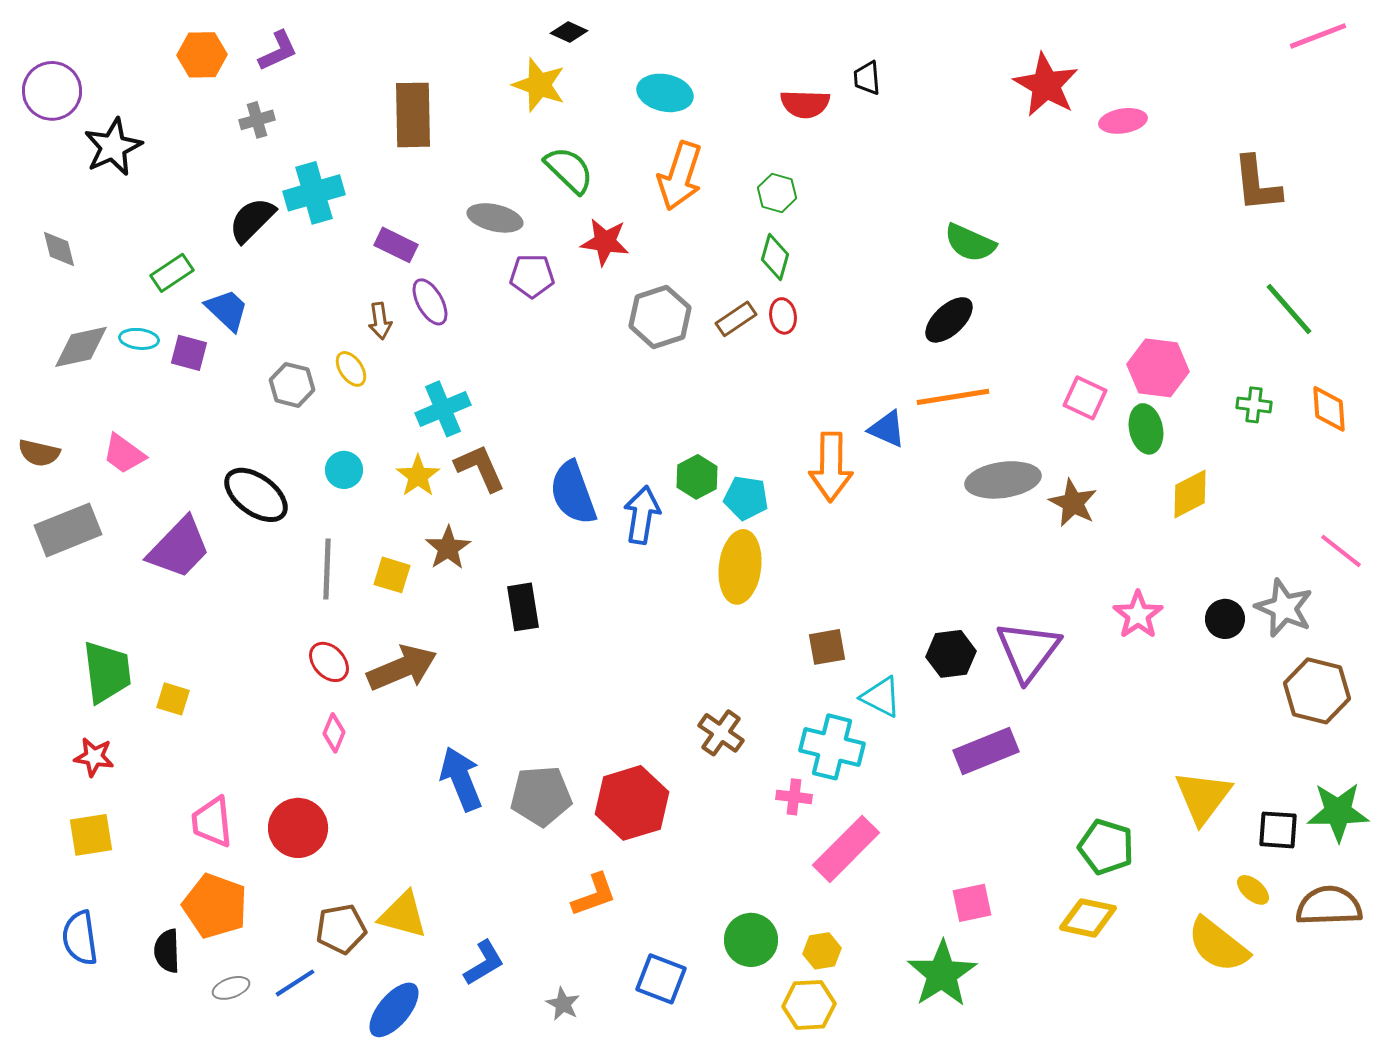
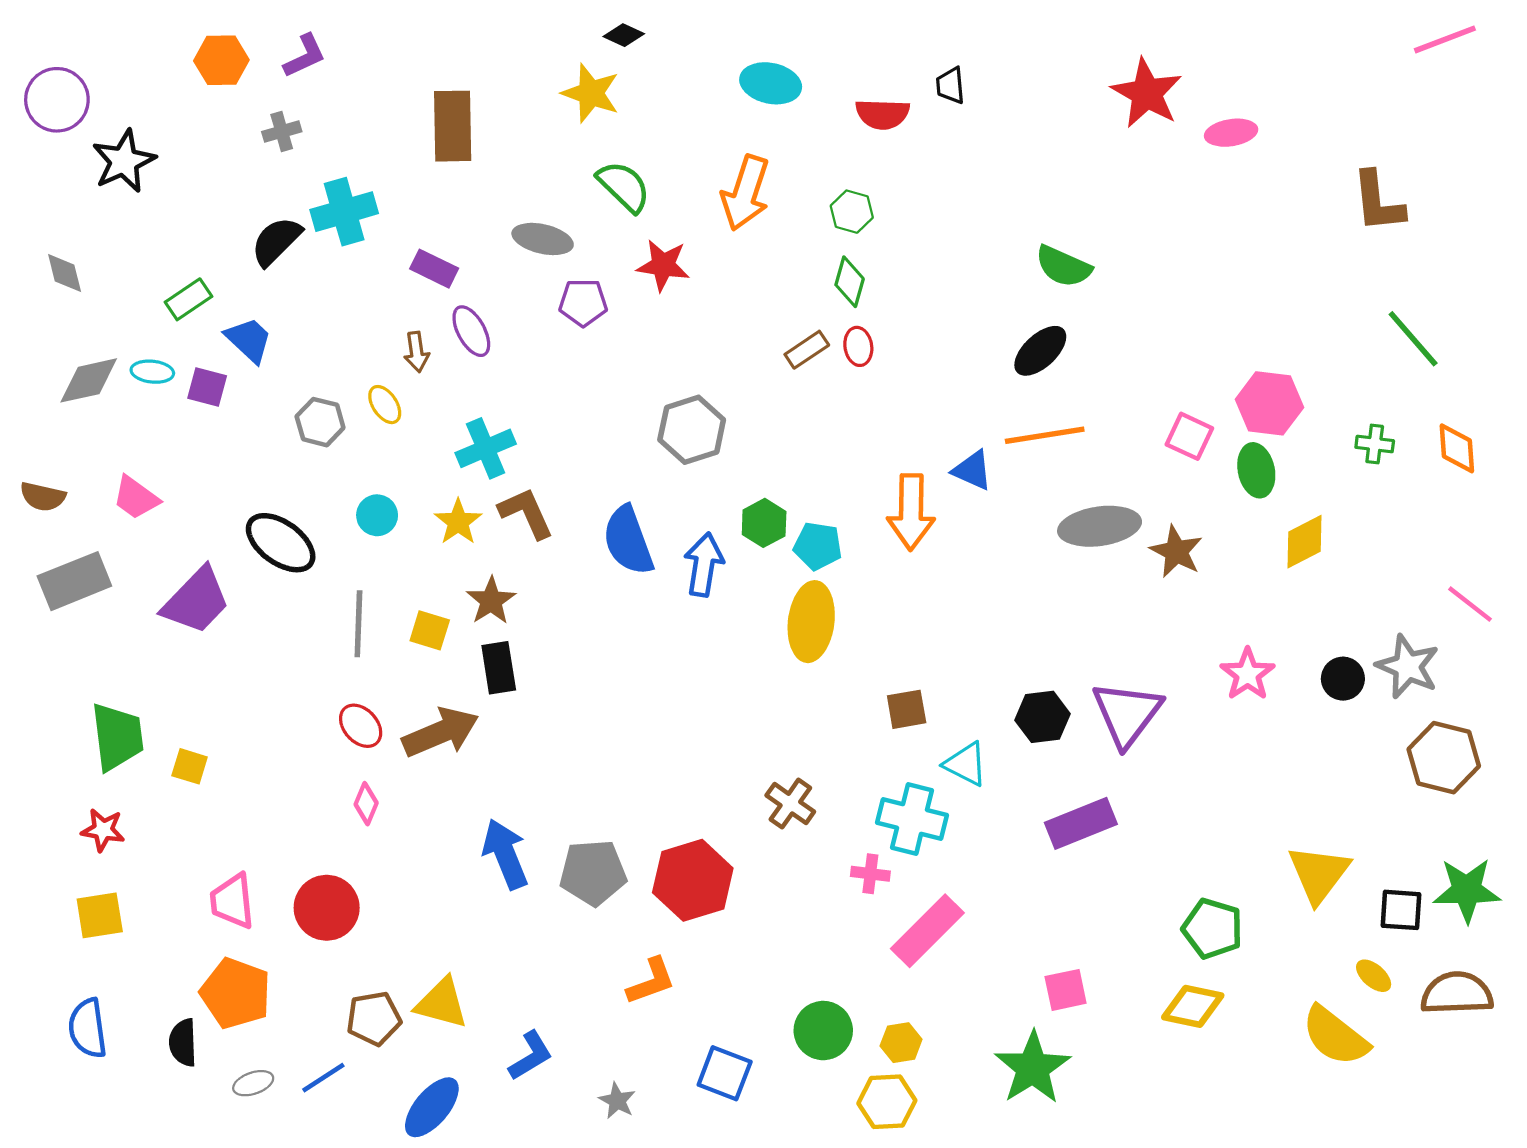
cyan ellipse: (665, 93) -> (771, 83), moved
gray hexagon: (660, 317) -> (692, 430), moved
black rectangle: (523, 607) -> (499, 668), moved

